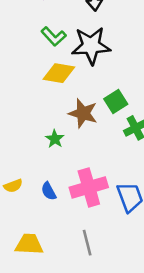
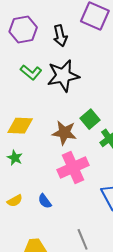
yellow diamond: (59, 73) -> (20, 126), moved
green star: (55, 139) -> (15, 158), moved
pink cross: (89, 187) -> (73, 168), moved

